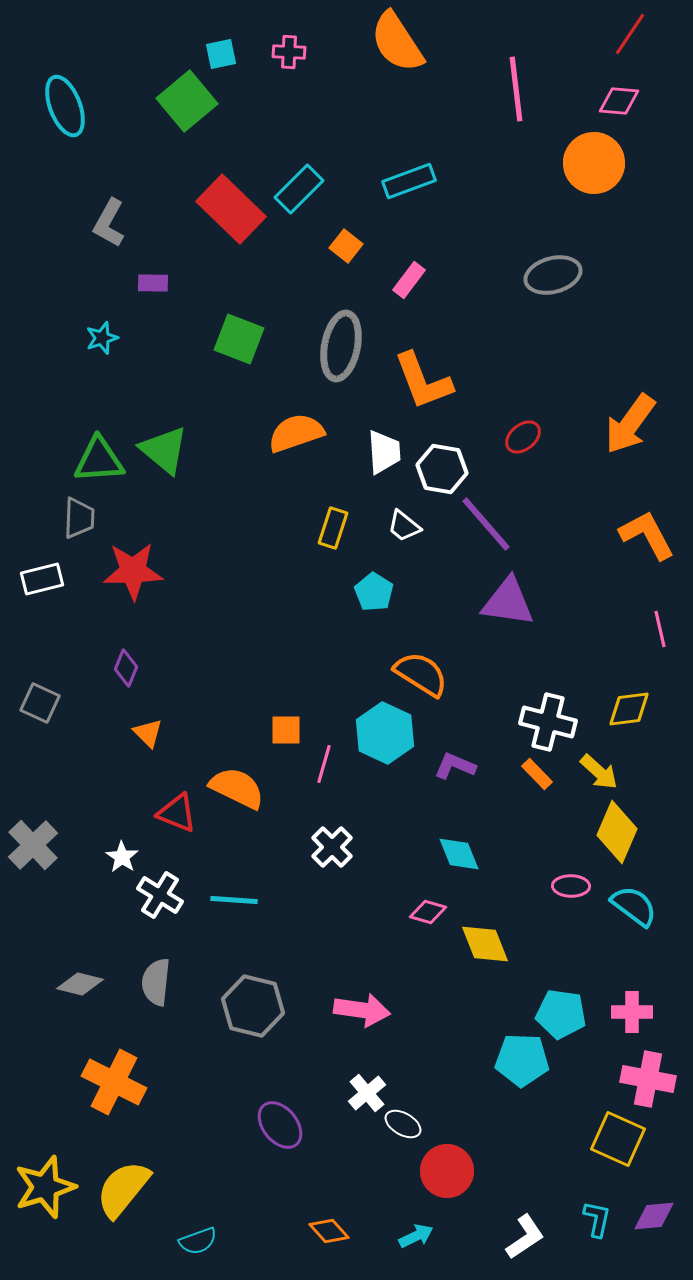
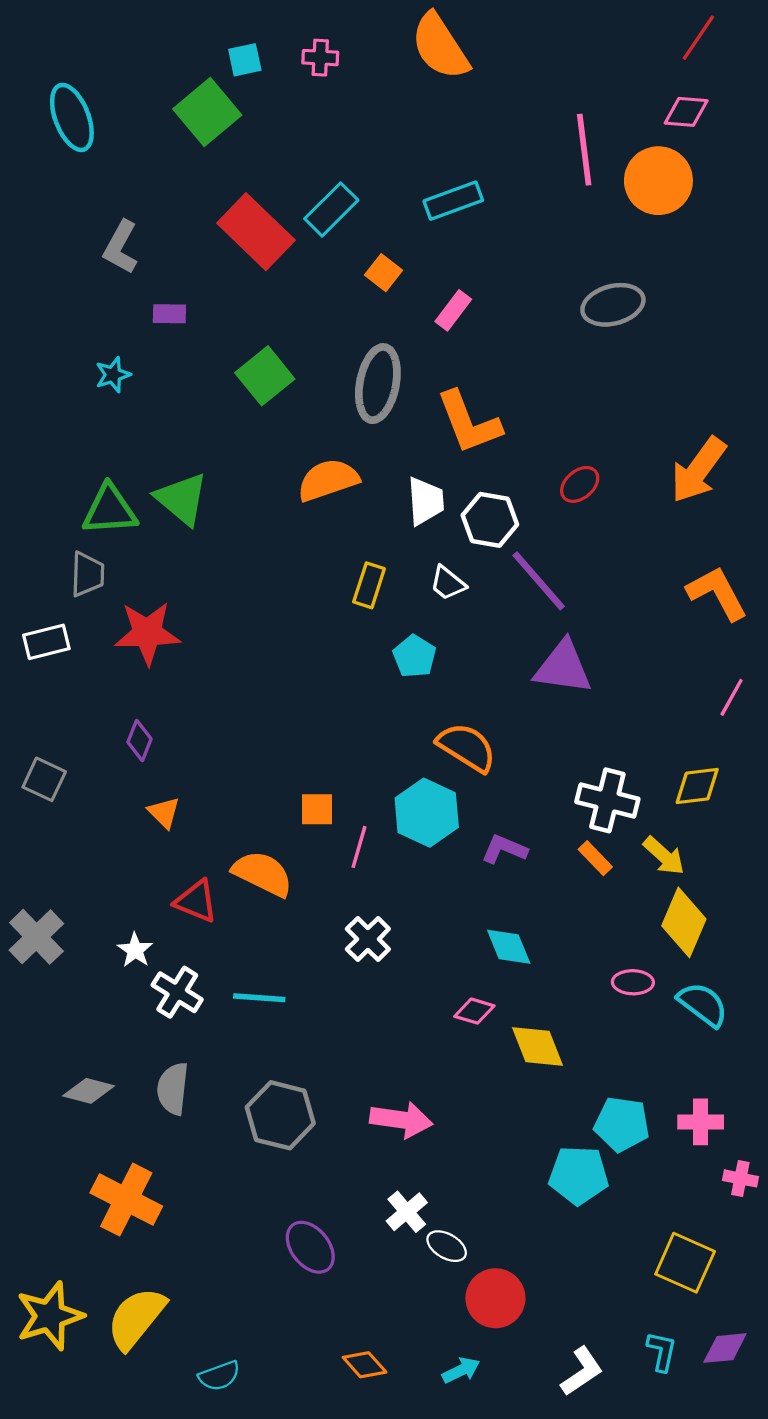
pink line: (516, 89) -> (584, 150), moved
green square: (239, 339) -> (265, 376), turned 30
pink line: (660, 629) -> (732, 697), turned 42
pink cross: (648, 1079) -> (740, 1178), moved, size x0.6

